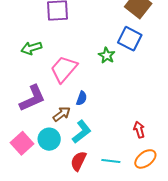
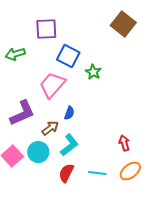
blue square: (130, 39) -> (68, 56), moved
green arrow: (31, 48) -> (15, 54), moved

